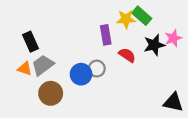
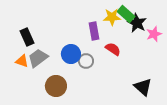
black star: (154, 45) -> (137, 23), moved, turned -30
blue circle: (81, 74) -> (71, 54), moved
brown circle: (51, 93) -> (56, 86), moved
black triangle: (173, 102) -> (143, 87), moved, turned 30

